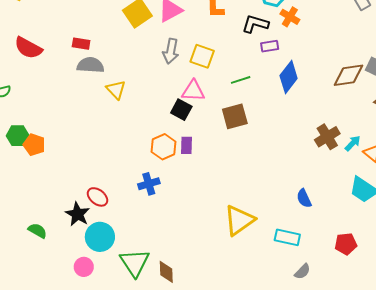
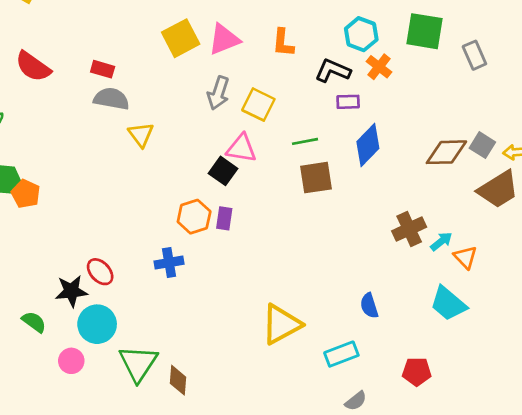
brown square: (235, 116) -> (316, 178), moved
black star: (78, 214) -> (71, 291), turned 30
green semicircle: (37, 231) -> (34, 322), moved
cyan rectangle: (287, 237) -> (341, 354), turned -40

